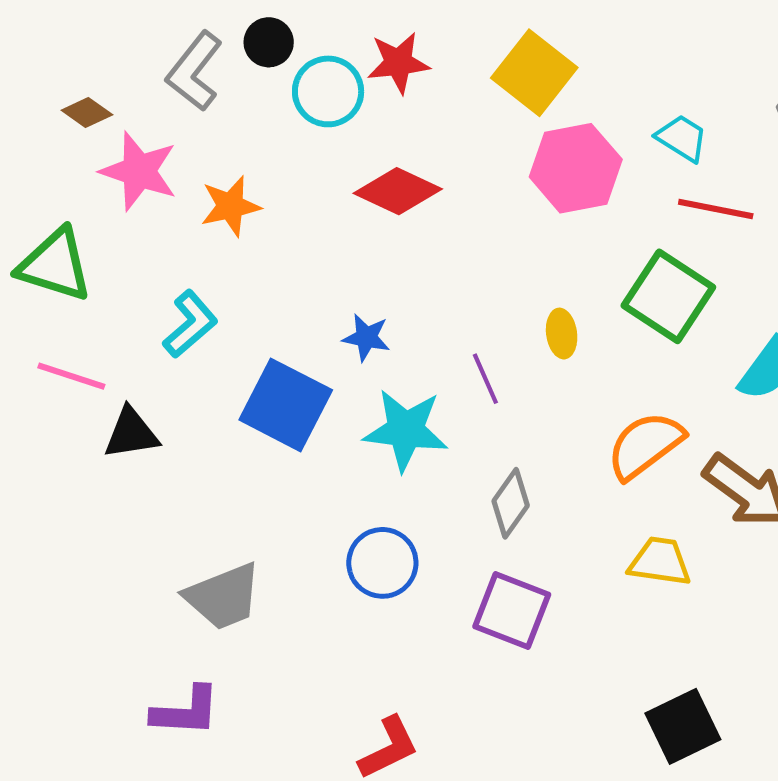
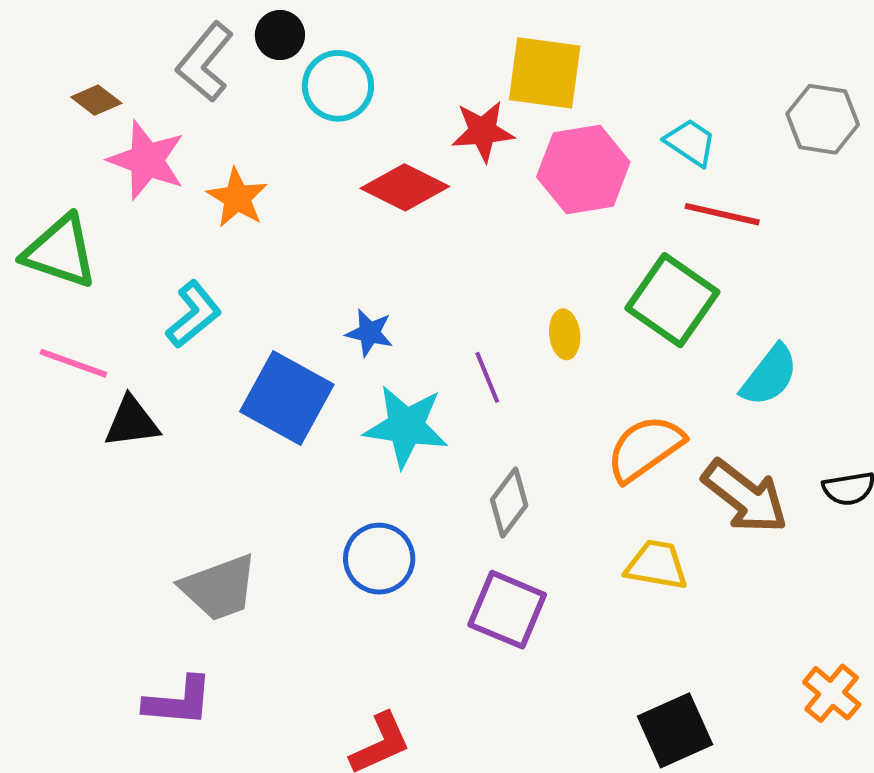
red star: (398, 63) -> (483, 131), moved
yellow square: (534, 73) -> (545, 73), turned -32
orange star: (230, 206) -> (237, 198), turned -30

